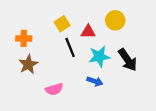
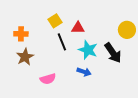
yellow circle: (115, 20) -> (127, 30), moved
cyan star: (99, 56) -> (88, 50), turned 30

